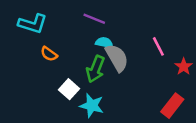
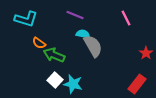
pink line: (158, 46) -> (126, 18), moved
green arrow: (95, 69) -> (54, 55), moved, turned 90
white square: (69, 89) -> (55, 80), moved

